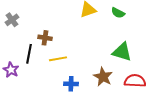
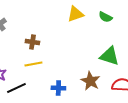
black line: (29, 54) -> (16, 88), moved, turned 54
yellow line: (58, 59) -> (33, 64), moved

